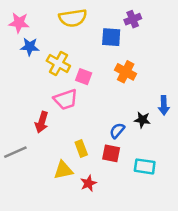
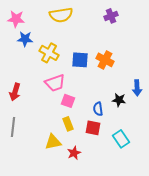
blue square: (111, 37) -> (80, 60), moved
pink square: (84, 77) -> (68, 101), moved
red arrow: (42, 122) -> (15, 92), moved
blue semicircle: (117, 131) -> (98, 109), turned -48
gray line: (15, 152) -> (13, 127), turned -60
cyan rectangle: (145, 166) -> (121, 139), turned 48

